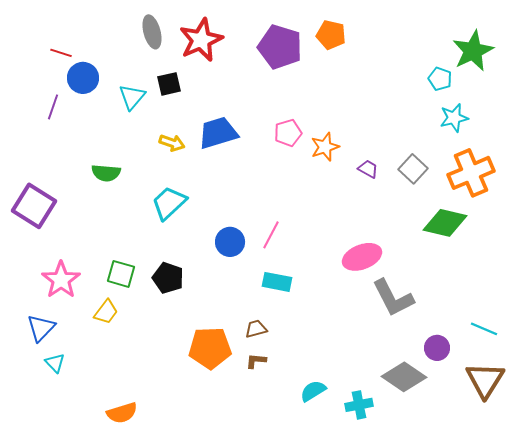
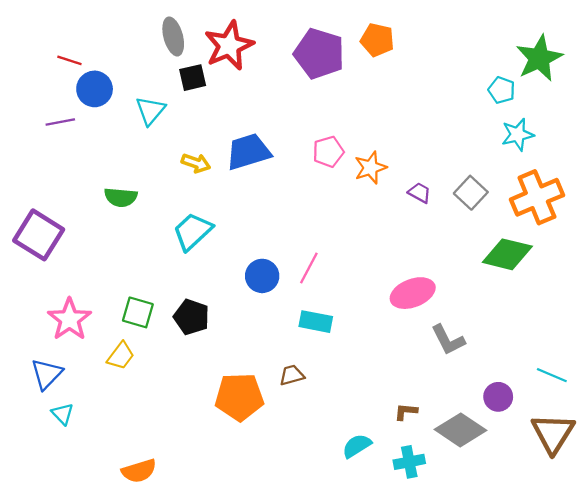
black square: (169, 84) -> (193, 78), moved
purple line: (53, 107) -> (60, 122), turned 60
gray L-shape: (393, 298) -> (448, 340), size x0.7
brown L-shape: (256, 361) -> (406, 412), moved

